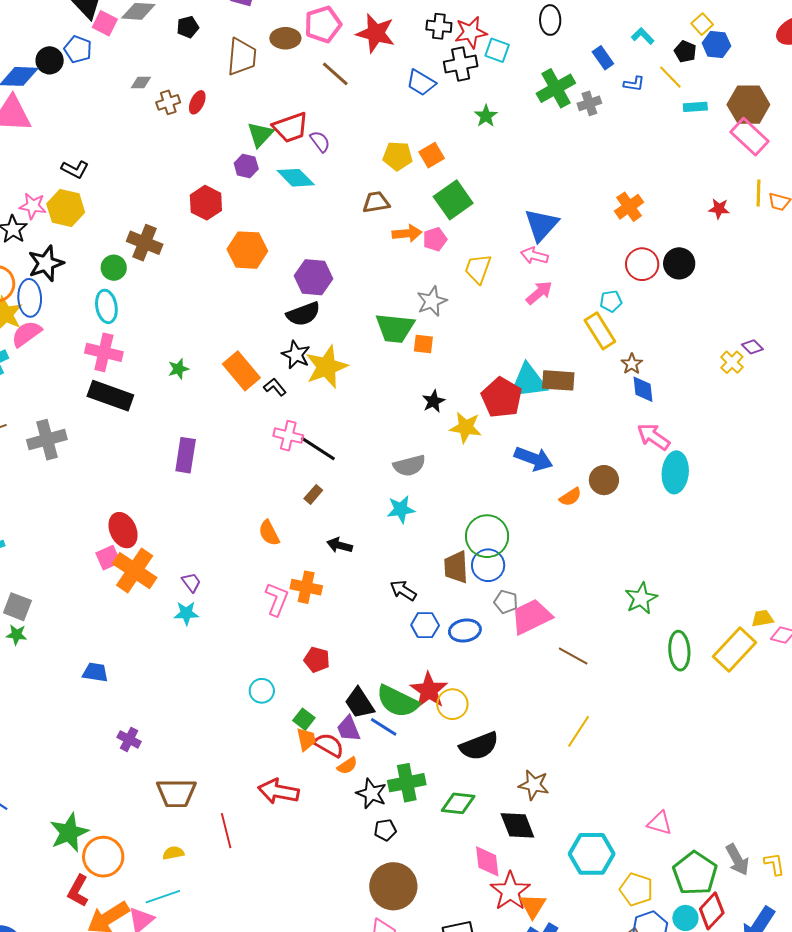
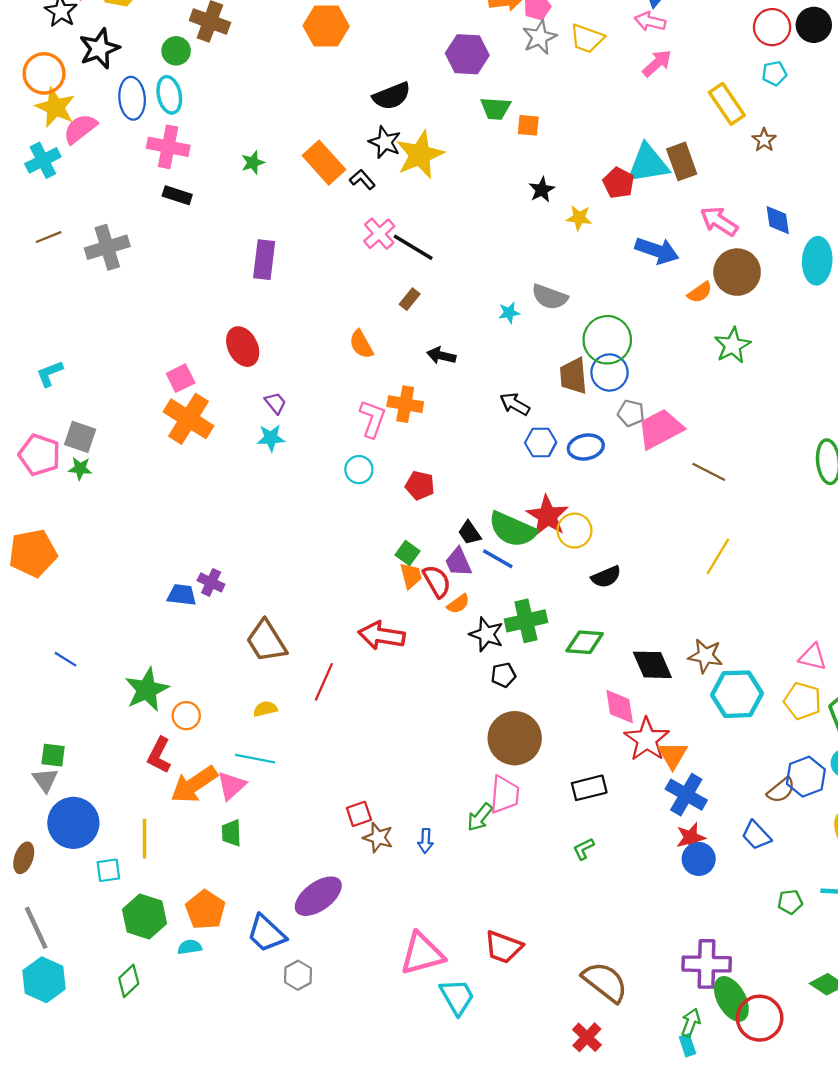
yellow trapezoid: (478, 269) -> (587, 38), turned -88
purple hexagon: (314, 277) -> (467, 54), moved
blue ellipse: (30, 298) -> (132, 98), moved
gray star: (432, 301) -> (540, 37), moved
cyan pentagon: (611, 301) -> (774, 73), moved
green trapezoid: (395, 328) -> (496, 108), size x0.7
brown rectangle: (558, 380) -> (682, 161), turned 68
blue diamond: (643, 389) -> (778, 220), moved
black rectangle: (110, 396) -> (177, 195), size x0.6
red pentagon: (502, 398) -> (619, 183), size x0.7
yellow star: (466, 427) -> (579, 218), size x0.7
pink cross: (288, 436) -> (379, 234), turned 36
pink arrow: (653, 437) -> (719, 221), moved
gray semicircle: (409, 466) -> (550, 297), moved, turned 36
brown circle: (604, 480) -> (737, 272), size x1.4
cyan star: (401, 509) -> (509, 313), size x0.7
red ellipse: (123, 530) -> (243, 347), moved
orange cross: (135, 571) -> (188, 419), moved
green star: (641, 598) -> (733, 345), moved
blue trapezoid: (95, 672) -> (182, 595), moved
cyan circle: (262, 691) -> (359, 470), moved
black trapezoid: (359, 703) -> (470, 533), size x0.7
red semicircle: (329, 745) -> (437, 581), turned 32
black semicircle: (479, 746) -> (606, 577), size x0.7
brown star: (534, 785) -> (705, 656), moved
brown trapezoid: (176, 793) -> (266, 641), turned 60
red line: (226, 831) -> (324, 682), turned 40
orange circle: (103, 857) -> (186, 716), size x0.6
yellow pentagon: (636, 889) -> (803, 701), moved
cyan line: (163, 897) -> (255, 759), turned 32

